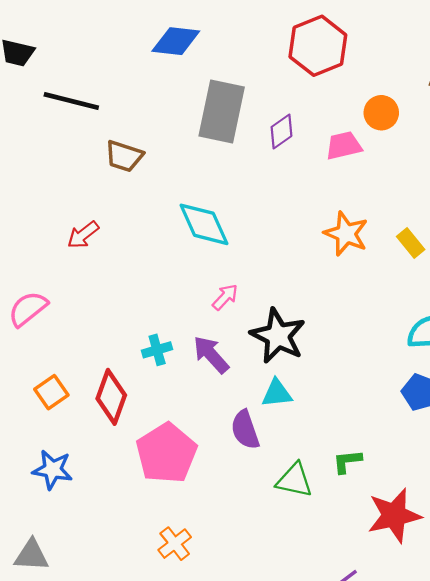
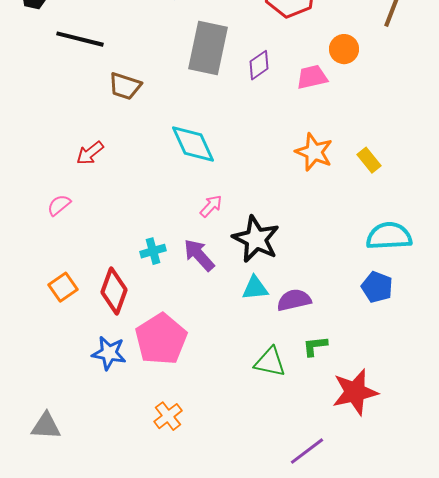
pink semicircle: (28, 309) -> (59, 205), moved, size x0.7
purple semicircle: (245, 430) -> (294, 300), moved, turned 96
blue star: (53, 470) -> (109, 353), moved

